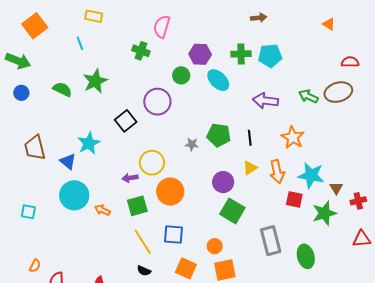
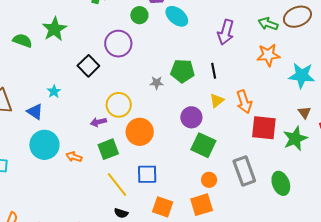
purple arrow: (265, 101) -> (226, 32), turned -75
orange star: (293, 137) -> (268, 55), moved, turned -30
cyan star: (89, 143) -> (54, 92), size x0.6
cyan star: (311, 175) -> (302, 76), moved
red square: (294, 199) -> (264, 128), size x1.5
orange circle: (215, 246) -> (209, 180), moved

